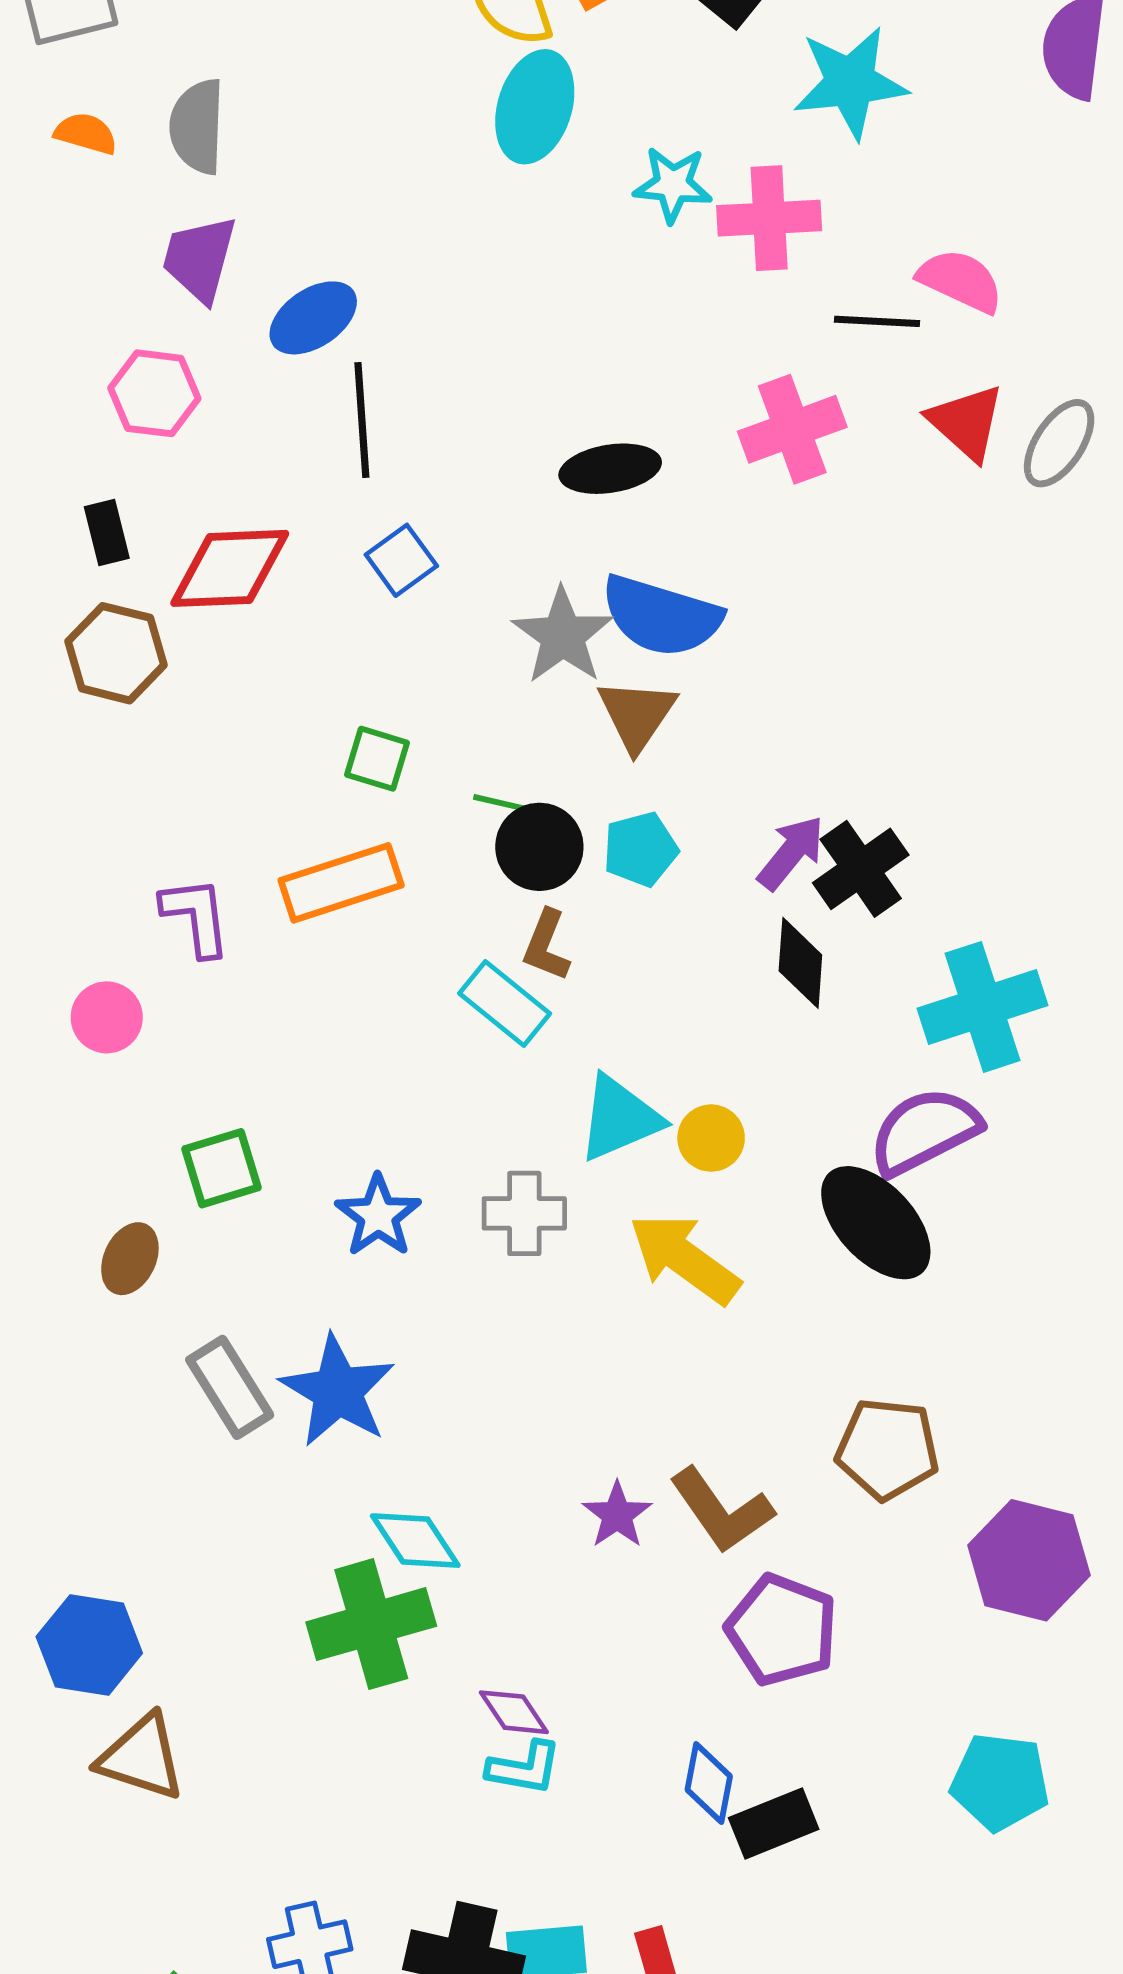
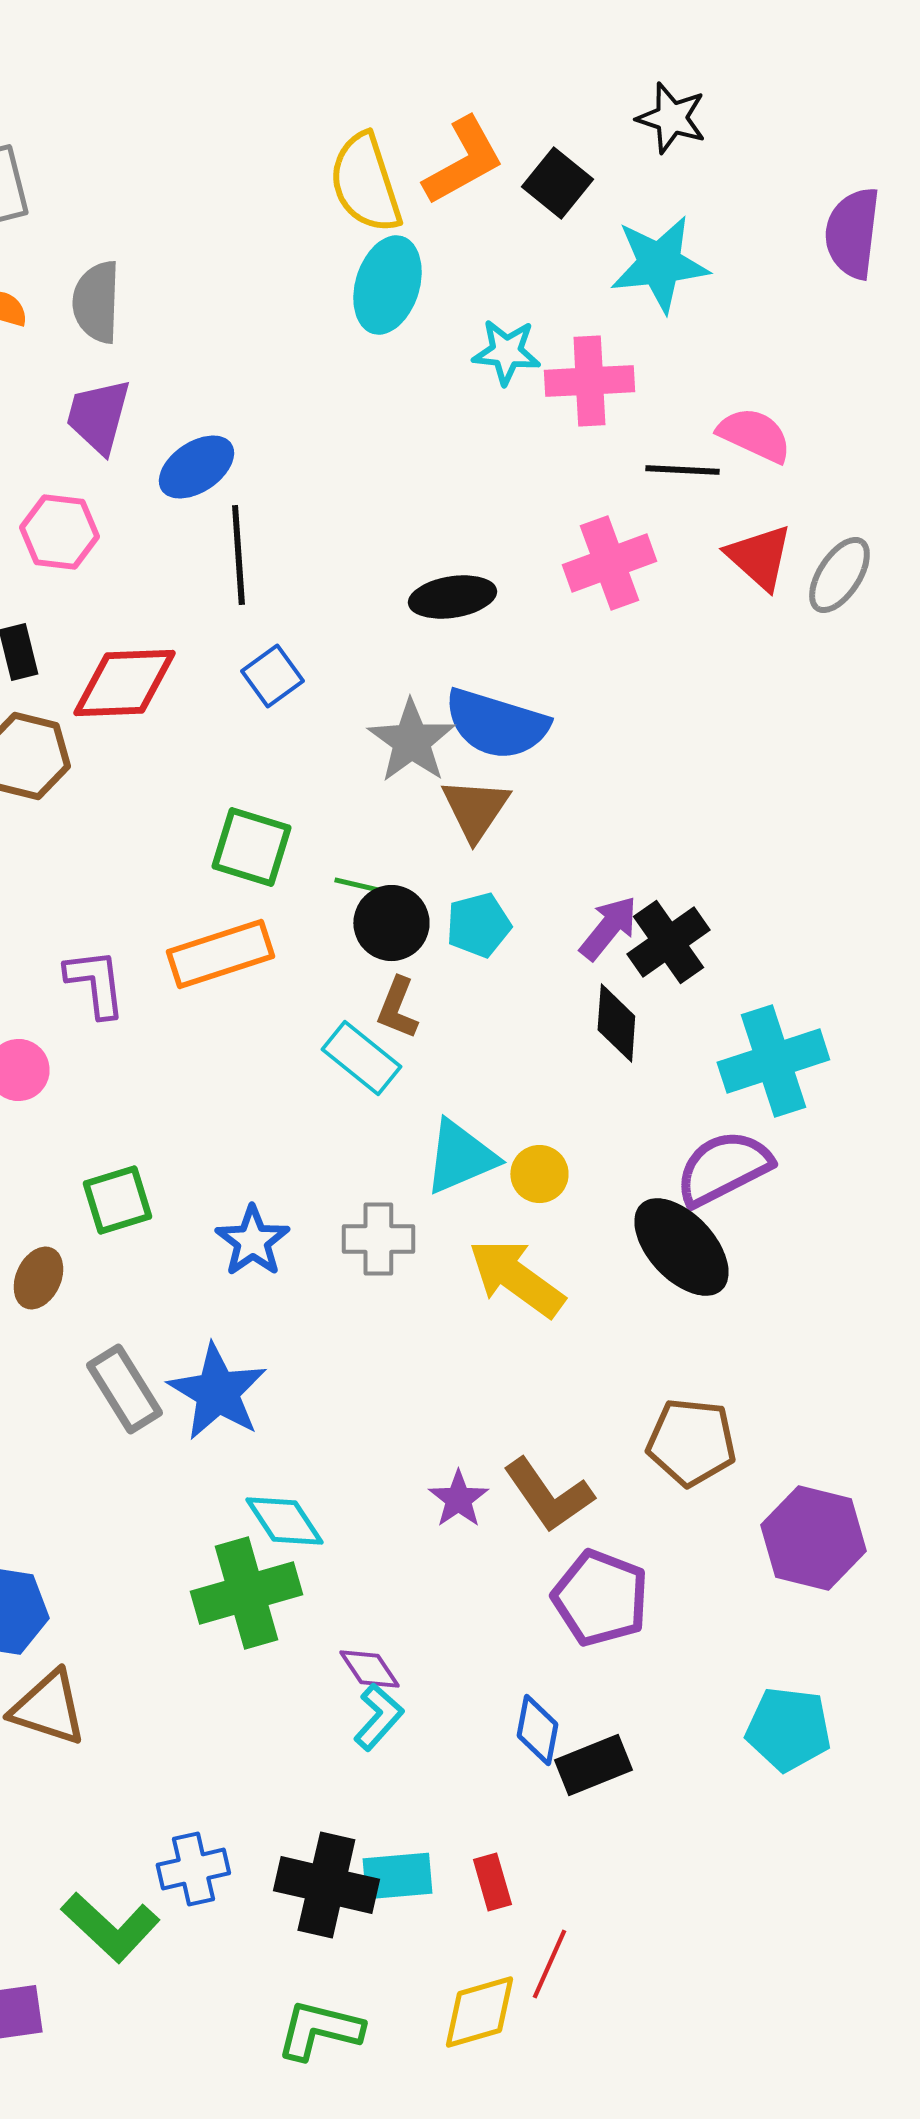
green square: (377, 759) -> (251, 847), size x1.4
cyan L-shape: (524, 1768) -> (378, 1717), turned -58

